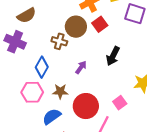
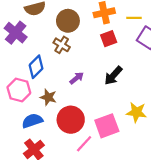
brown circle: (76, 27) -> (68, 21), moved
pink square: (120, 103) -> (107, 126), size x1.6

